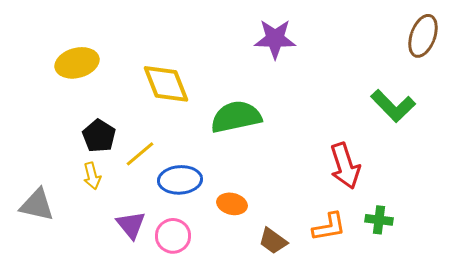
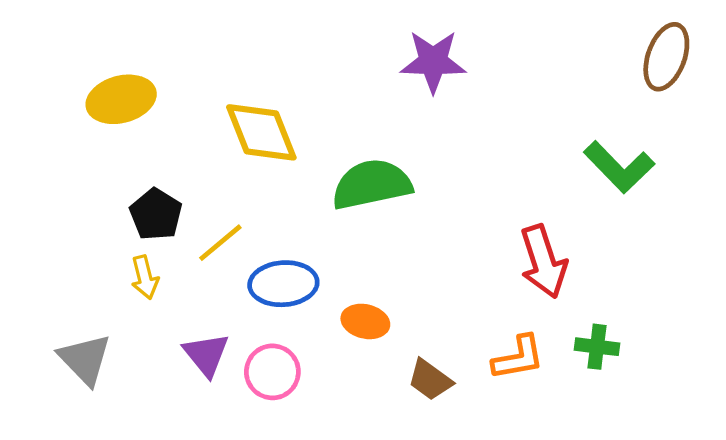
gray triangle: (37, 205) -> (85, 359), moved, turned 33

